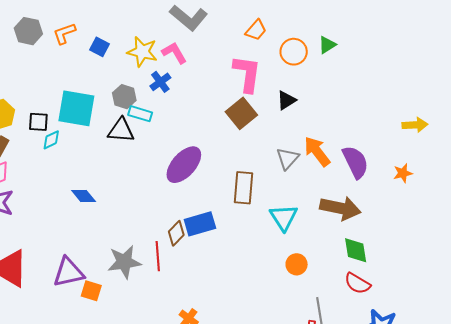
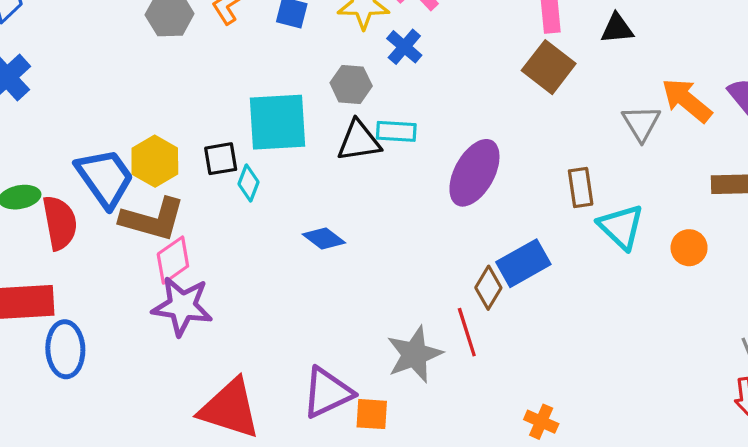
black triangle: (286, 100) -> (617, 29), turned 40
cyan rectangle: (140, 114) -> (396, 131), moved
cyan diamond: (51, 140) -> (249, 183), turned -30
brown rectangle: (243, 188) -> (581, 188), size x0.7
blue diamond: (84, 196) -> (324, 238), moved
cyan triangle: (284, 217) -> (621, 227), moved
orange circle: (297, 264) -> (689, 248), moved

